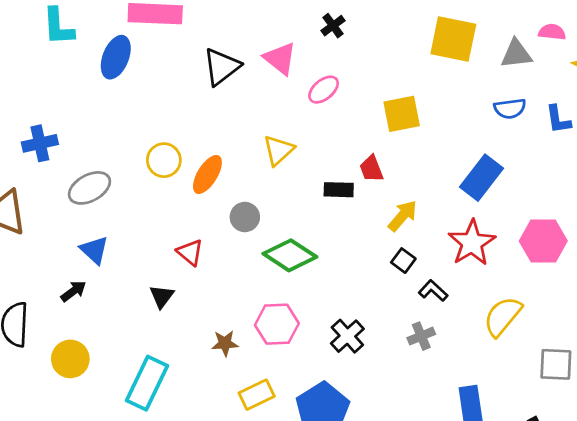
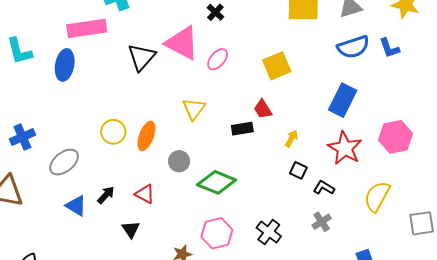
pink triangle: (280, 58) -> (182, 43), size x1.4
blue semicircle: (510, 109) -> (353, 47), size x1.4
yellow arrow: (403, 216) -> (292, 138), size x0.7
black arrow: (73, 291) -> (106, 195), moved

